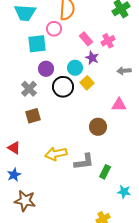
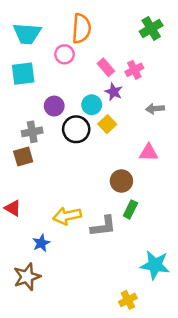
cyan square: (37, 44) -> (23, 74), moved
gray cross: (29, 89) -> (32, 132), turned 35
brown square: (33, 116) -> (23, 156), moved
green rectangle: (105, 172) -> (130, 209), moved
blue star: (14, 175) -> (41, 243), moved
cyan star: (124, 192) -> (155, 265), size x1.6
brown star: (25, 201) -> (27, 277), turned -30

